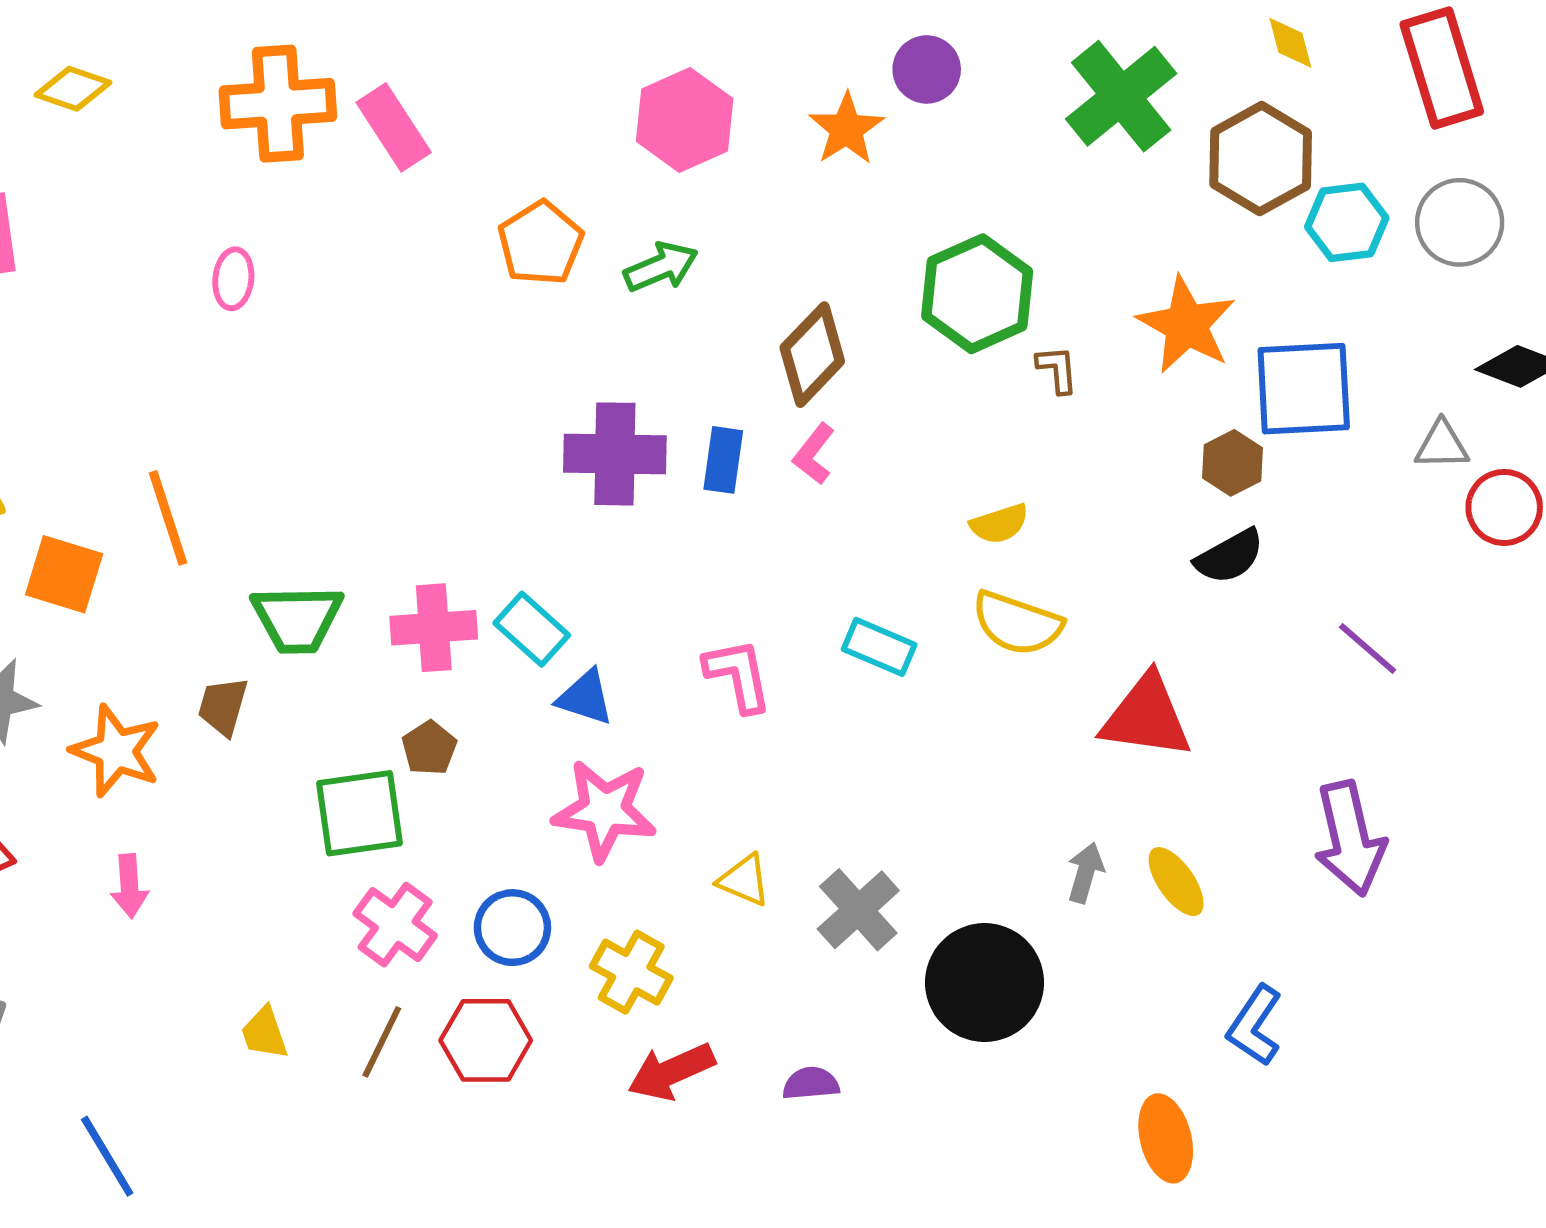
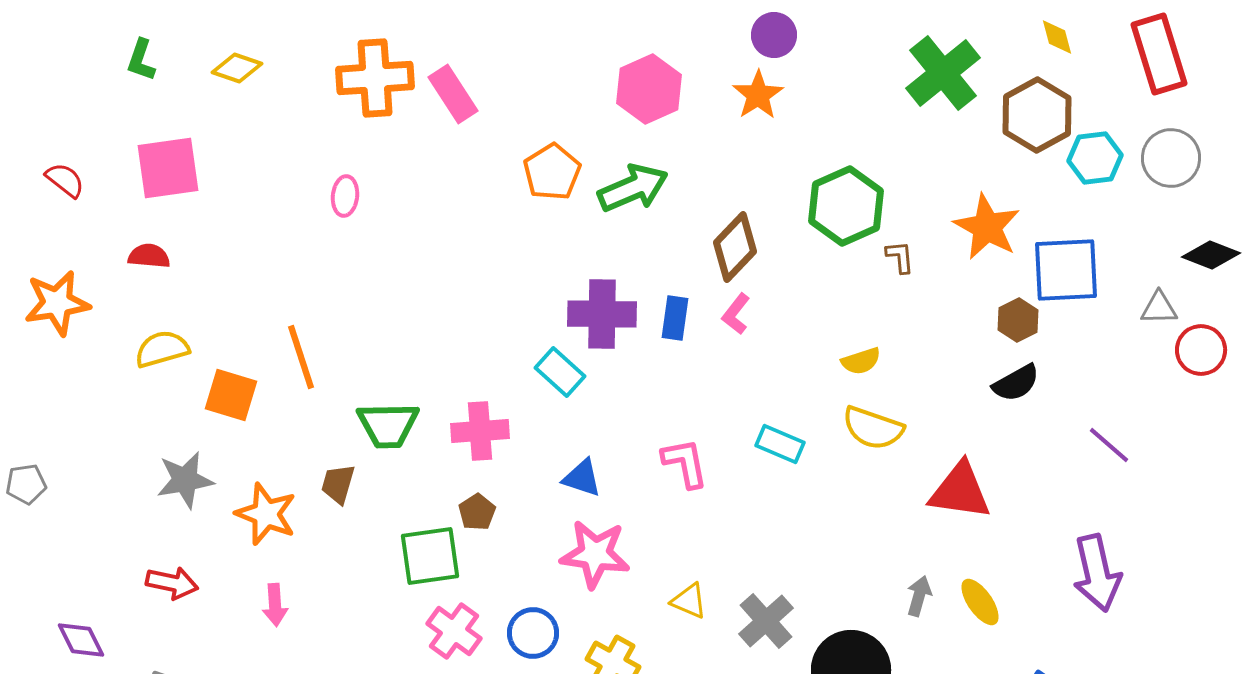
purple circle: (927, 69) -> (774, 35), moved
green arrow: (661, 267) -> (633, 188), size x1.4
cyan rectangle: (532, 629) -> (560, 372), moved

